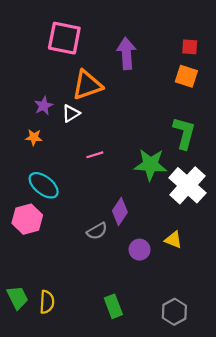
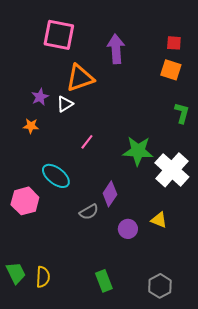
green L-shape: (184, 133) -> (182, 113), moved, size x0.7
pink line: (95, 155) -> (87, 142), turned -35
cyan ellipse: (44, 185) -> (56, 176), moved

